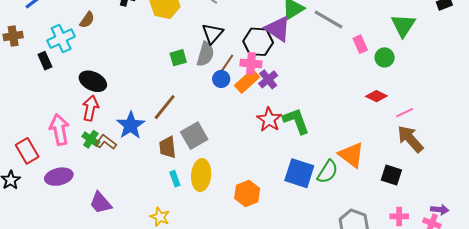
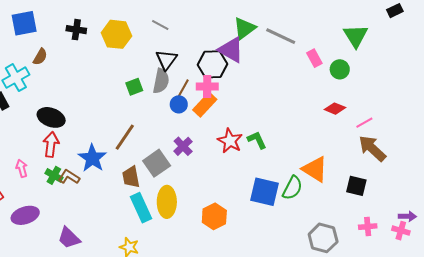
purple cross: (268, 79) -> (183, 146), moved
green L-shape: (296, 121) -> (257, 140), size x0.7
pink arrow: (59, 130) -> (22, 168), size x0.6
cyan rectangle: (175, 179) -> (141, 208), size x1.8

